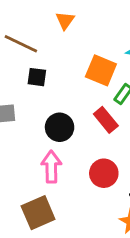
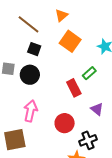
orange square: (101, 70) -> (70, 41), moved
black circle: (60, 127) -> (30, 75), moved

